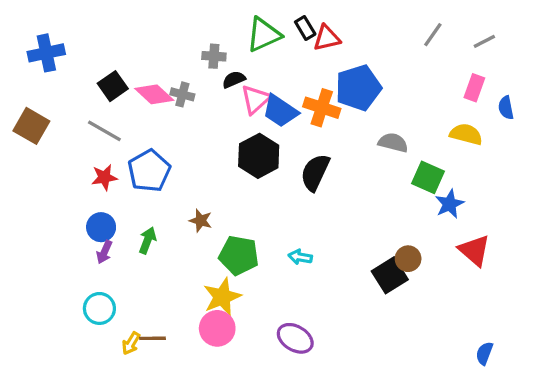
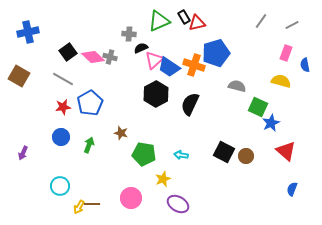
purple arrow: (104, 252) -> (23, 153), moved
black square: (390, 275) -> (224, 152), moved, turned -30
yellow star: (222, 297) -> (163, 179), moved, size x0.7
blue semicircle: (484, 353) -> (292, 189), moved

